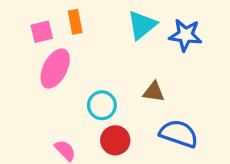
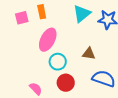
pink ellipse: (55, 68) -> (48, 40), moved

